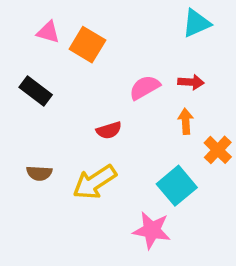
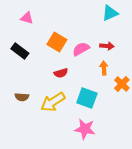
orange square: (87, 45) -> (57, 42), moved
cyan square: (177, 186) -> (87, 98), moved, turned -30

